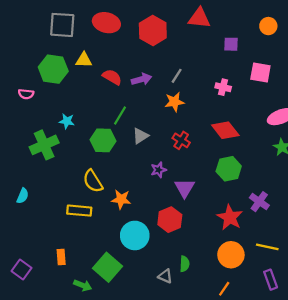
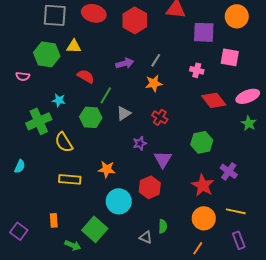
orange circle: (268, 26) -> (237, 16), size x1.5
purple square: (231, 44) -> (204, 32), size x1.6
red semicircle: (112, 77) -> (86, 76), moved
red diamond: (225, 130) -> (214, 100), moved
yellow semicircle: (93, 181) -> (64, 142), moved

